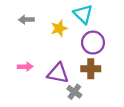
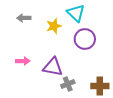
brown cross: (91, 69) -> (100, 86), moved
gray cross: (74, 92) -> (68, 84), turned 32

